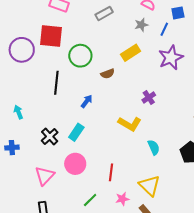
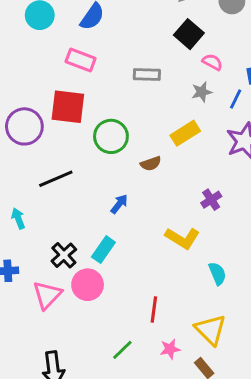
gray rectangle: (104, 13) -> (147, 74), turned 30
black line: (56, 83) -> (56, 179), moved, turned 60
pink circle: (75, 164) -> (88, 285), moved
pink triangle: (45, 176) -> (47, 295), moved

